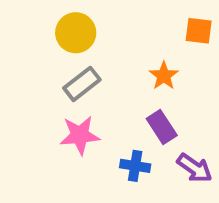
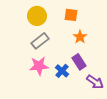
orange square: (199, 31) -> (71, 15), moved
blue cross: (135, 166) -> (62, 71), moved, turned 32

